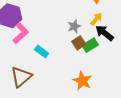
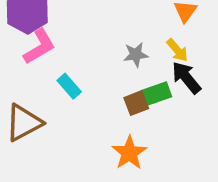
yellow arrow: (96, 19) -> (177, 50), turned 88
brown square: (79, 43) -> (136, 103), moved

